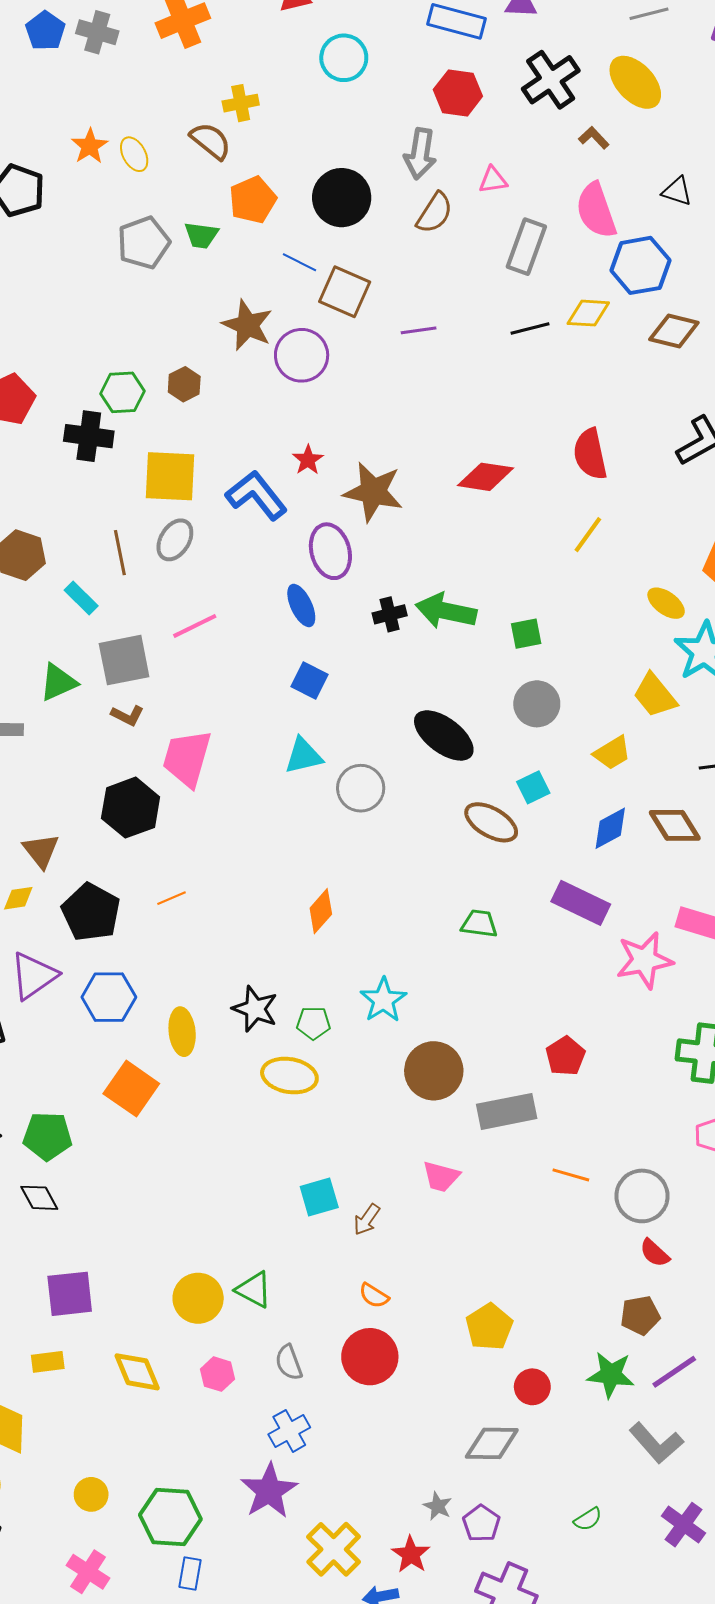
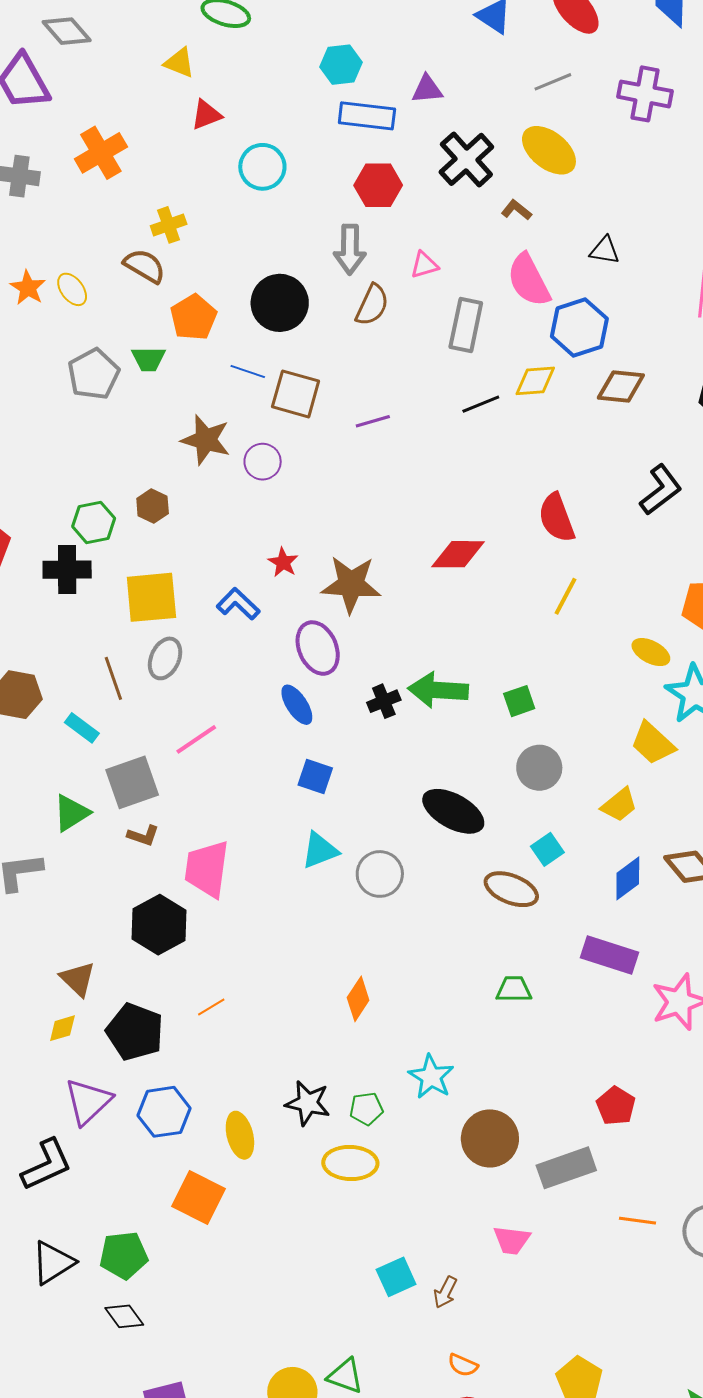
purple circle: (302, 355) -> (263, 462), size x0.7
blue L-shape: (257, 495) -> (238, 604), size x0.7

